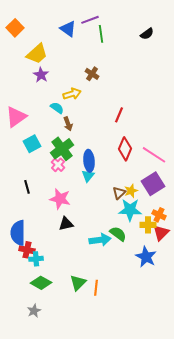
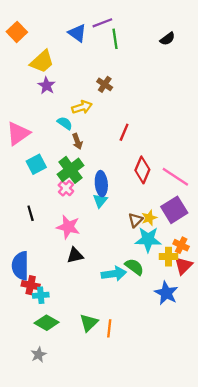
red line: (119, 115) -> (124, 132), moved

